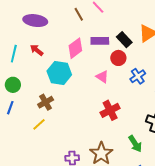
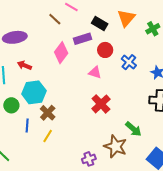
black rectangle: (124, 40) -> (100, 23), moved
cyan hexagon: (59, 73) -> (34, 92), moved
blue line: (10, 108) -> (27, 126), moved
red cross: (110, 110) -> (101, 104), moved
green arrow: (135, 144) -> (133, 129), moved

